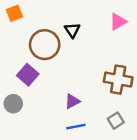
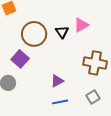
pink triangle: (118, 22) -> (81, 25), moved
black triangle: (72, 30) -> (62, 32), moved

